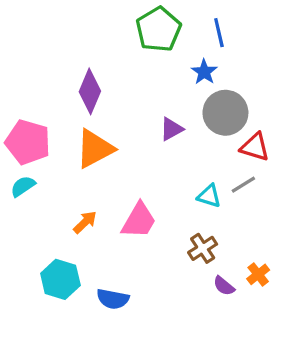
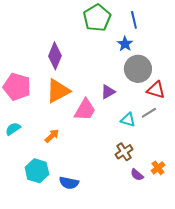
purple triangle: (172, 129) -> (108, 92), moved
cyan semicircle: (23, 186) -> (13, 129), moved
pink trapezoid: (139, 221) -> (85, 110), moved

